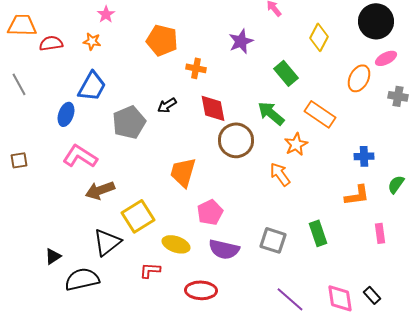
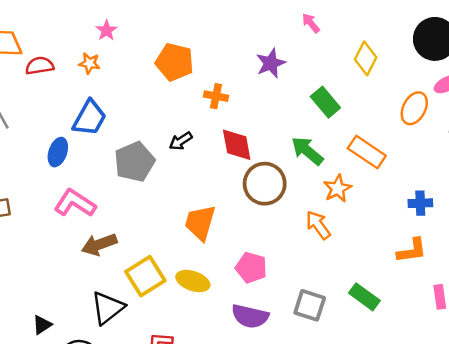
pink pentagon: (210, 212) -> (251, 268), moved, turned -30
green rectangle: (318, 233) -> (364, 297), turned -35
yellow ellipse: (176, 244) -> (193, 281), moved

